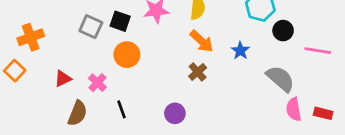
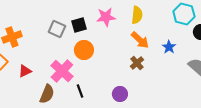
black square: (120, 21) -> (79, 25), turned -35
red triangle: (63, 79) -> (25, 71), moved
pink cross: (97, 83) -> (62, 71), size x1.6

